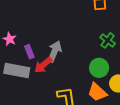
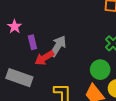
gray rectangle: (17, 70) -> (19, 78), moved

